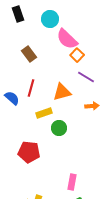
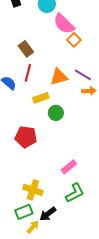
brown rectangle: (29, 54) -> (26, 49), moved
purple line: (86, 77) -> (83, 75), moved
pink rectangle: (72, 182) -> (69, 167), turned 42

